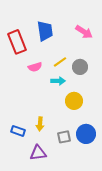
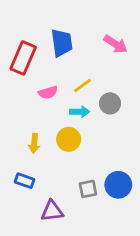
red rectangle: (17, 42) -> (23, 58), turned 45
gray circle: (80, 67) -> (110, 103), moved
yellow circle: (74, 101) -> (69, 139), moved
yellow arrow: (40, 124) -> (34, 143), moved

